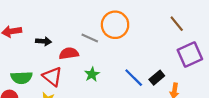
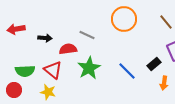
orange circle: (115, 25) -> (124, 19), moved
green star: (92, 74) -> (89, 68), size x1.6
black rectangle: (157, 78) -> (154, 64), moved

